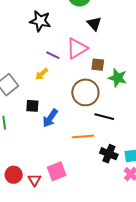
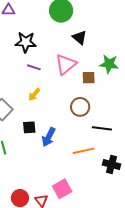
purple line: (53, 55) -> (34, 67), moved
green star: (118, 78) -> (109, 64), moved
brown circle: (85, 92) -> (80, 107), size x0.7

